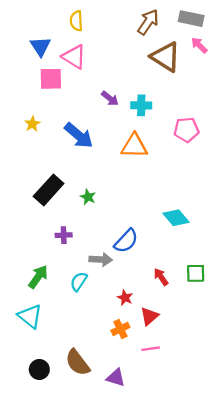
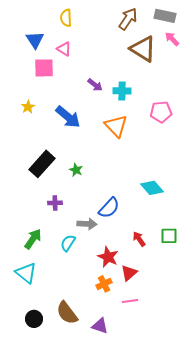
pink triangle: (74, 57) -> (64, 49), size x0.7
orange triangle: (134, 146) -> (116, 126), turned 45
red star: (125, 298) -> (108, 257), size x1.5

